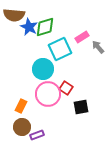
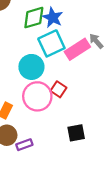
blue star: (29, 27) -> (53, 18), moved
pink rectangle: (82, 37) -> (77, 49), moved, size x1.5
black square: (81, 107) -> (76, 133), moved

